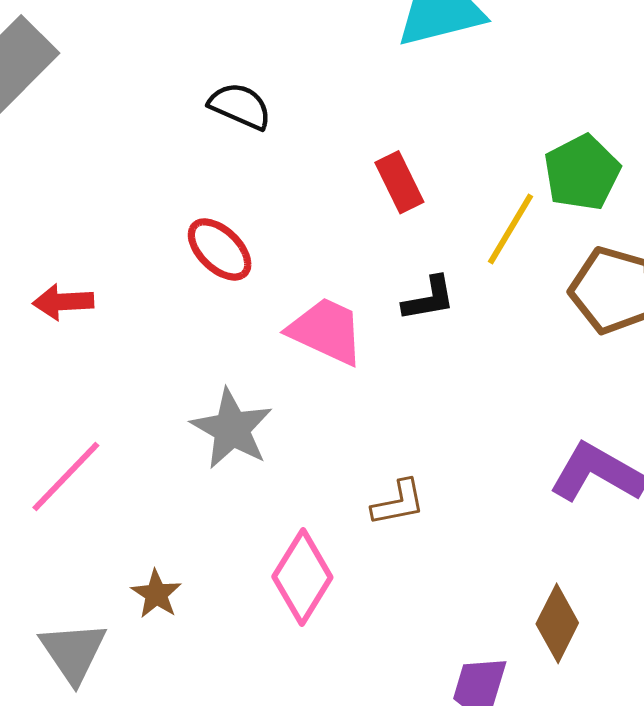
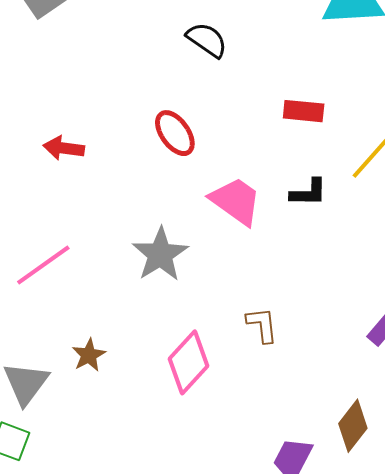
red rectangle: (399, 182) -> (304, 111), turned -69
brown L-shape: (398, 503) -> (262, 325), turned -96

